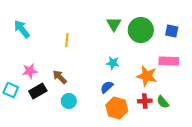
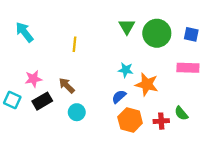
orange star: (147, 76) -> (147, 84), moved
red cross: (145, 101) -> (161, 121), moved

